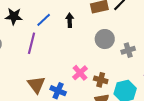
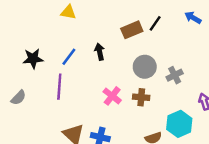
pink cross: (80, 73) -> (112, 96), moved
brown cross: (101, 80) -> (141, 97), moved

